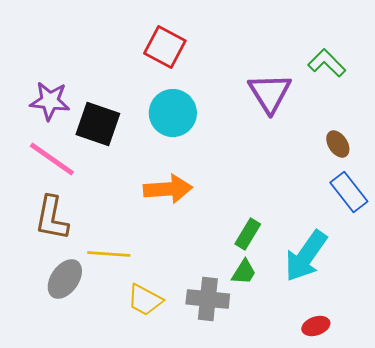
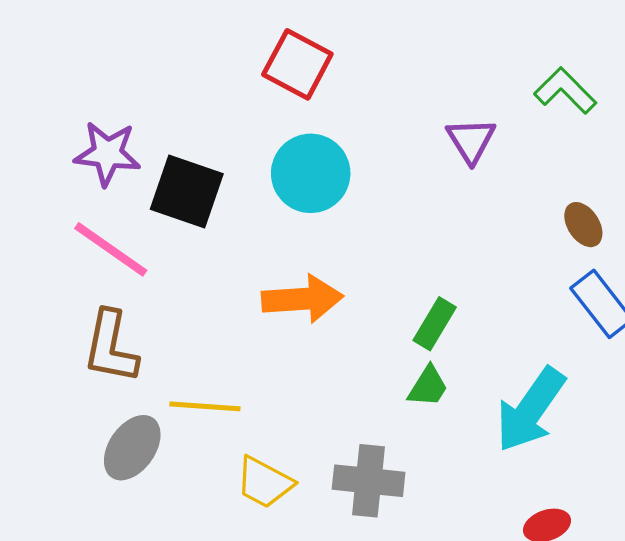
purple triangle: (270, 93) -> (471, 140), size x0.7
green rectangle: (248, 234) -> (435, 324), moved
green trapezoid: (244, 272) -> (428, 387), moved

